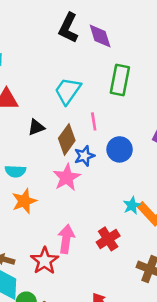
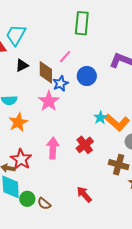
cyan trapezoid: (68, 91) -> (16, 35), moved
pink line: (94, 121) -> (65, 57), turned 56
brown diamond: (67, 139) -> (46, 72), turned -30
red star: (45, 261) -> (21, 159), moved

